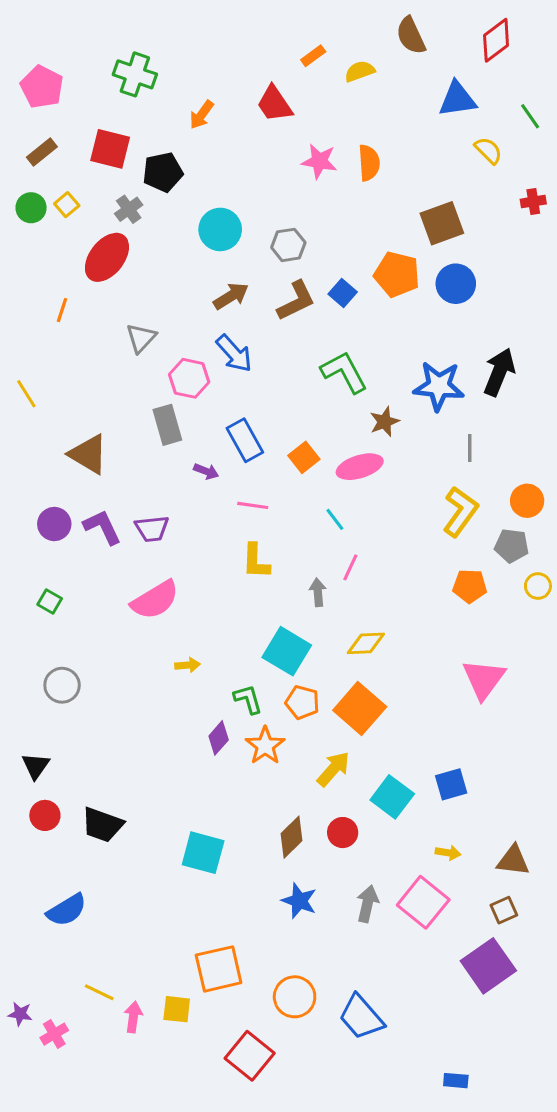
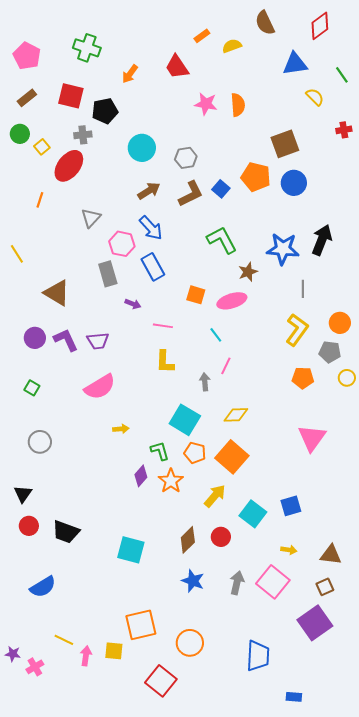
yellow square: (67, 205) -> (42, 147), moved
gray cross: (129, 209) -> (83, 135), turned 30
blue rectangle: (245, 440) -> (153, 267), moved
orange square: (304, 457) -> (196, 295), turned -36
blue trapezoid: (361, 1017) -> (258, 656), moved, turned -136

